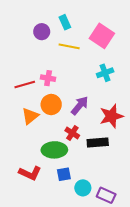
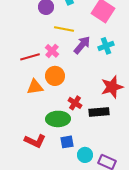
yellow line: (69, 46) -> (64, 29), moved
pink cross: (48, 78) -> (52, 51), turned 32
purple arrow: (80, 106) -> (82, 45), moved
orange triangle: (30, 116) -> (35, 87), turned 30

